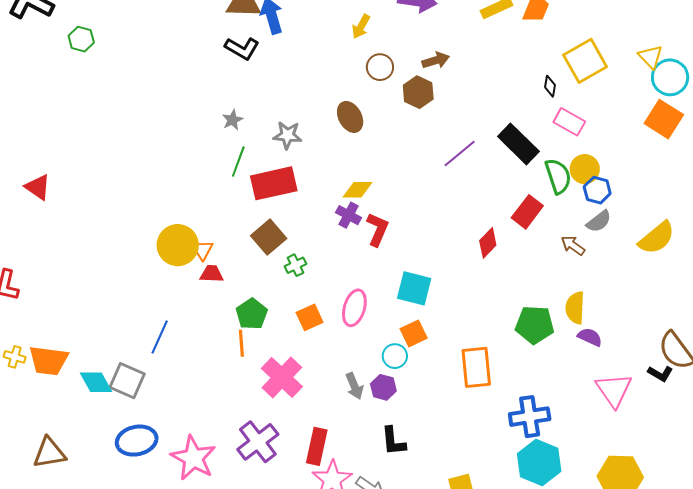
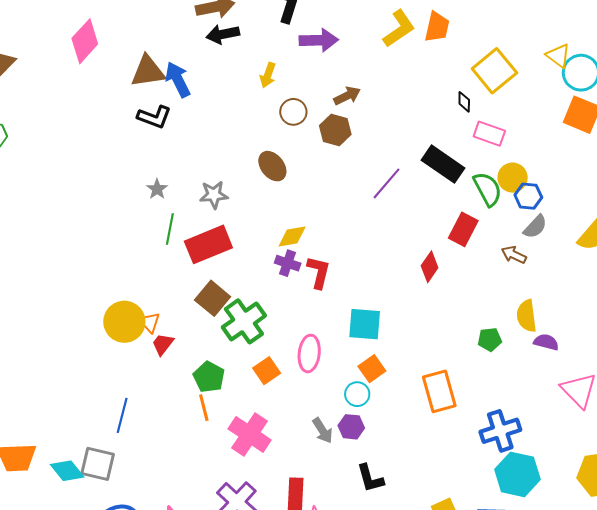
green cross: (296, 265) -> (244, 321), size x2.0
red trapezoid: (212, 274) -> (163, 344), turned -45
green pentagon: (535, 325) -> (490, 339), size x0.6

